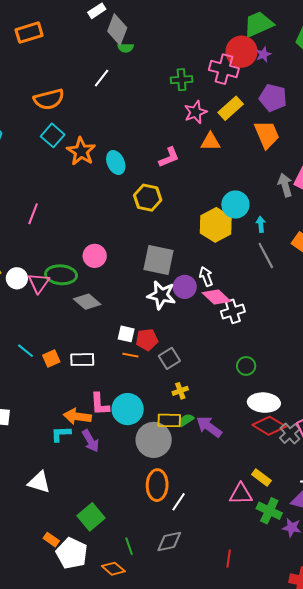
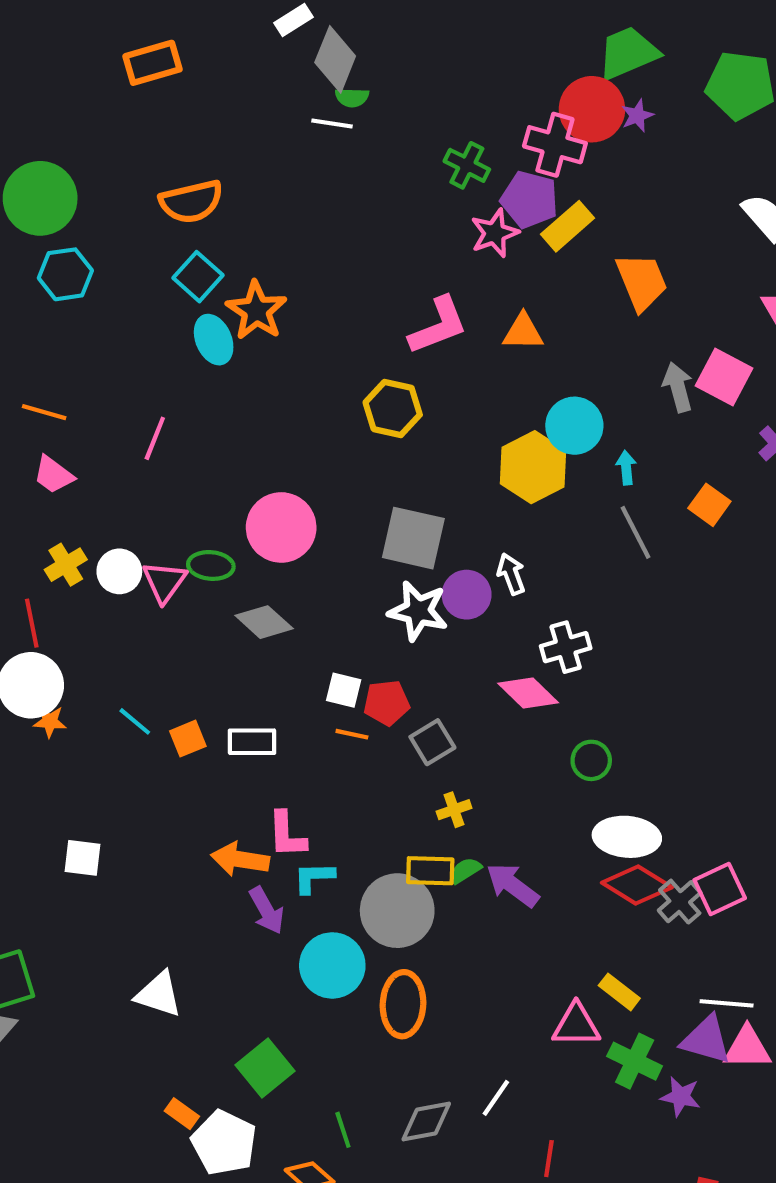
white line: (102, 78) -> (332, 123), moved, turned 60
green cross: (182, 80) -> (467, 165), turned 30
purple pentagon: (273, 98) -> (529, 199), moved
orange triangle: (211, 142) -> (523, 332), moved
pink L-shape: (169, 157) -> (438, 326), size x1.4
cyan ellipse: (116, 163) -> (214, 340), moved
pink circle: (95, 256) -> (281, 527), size x1.4
green ellipse: (61, 275) -> (211, 565), size x0.7
pink diamond: (216, 297) -> (528, 693), moved
cyan circle: (128, 409) -> (332, 965), moved
cyan L-shape: (61, 434) -> (314, 877), moved
white line: (179, 502) -> (496, 1098), moved

